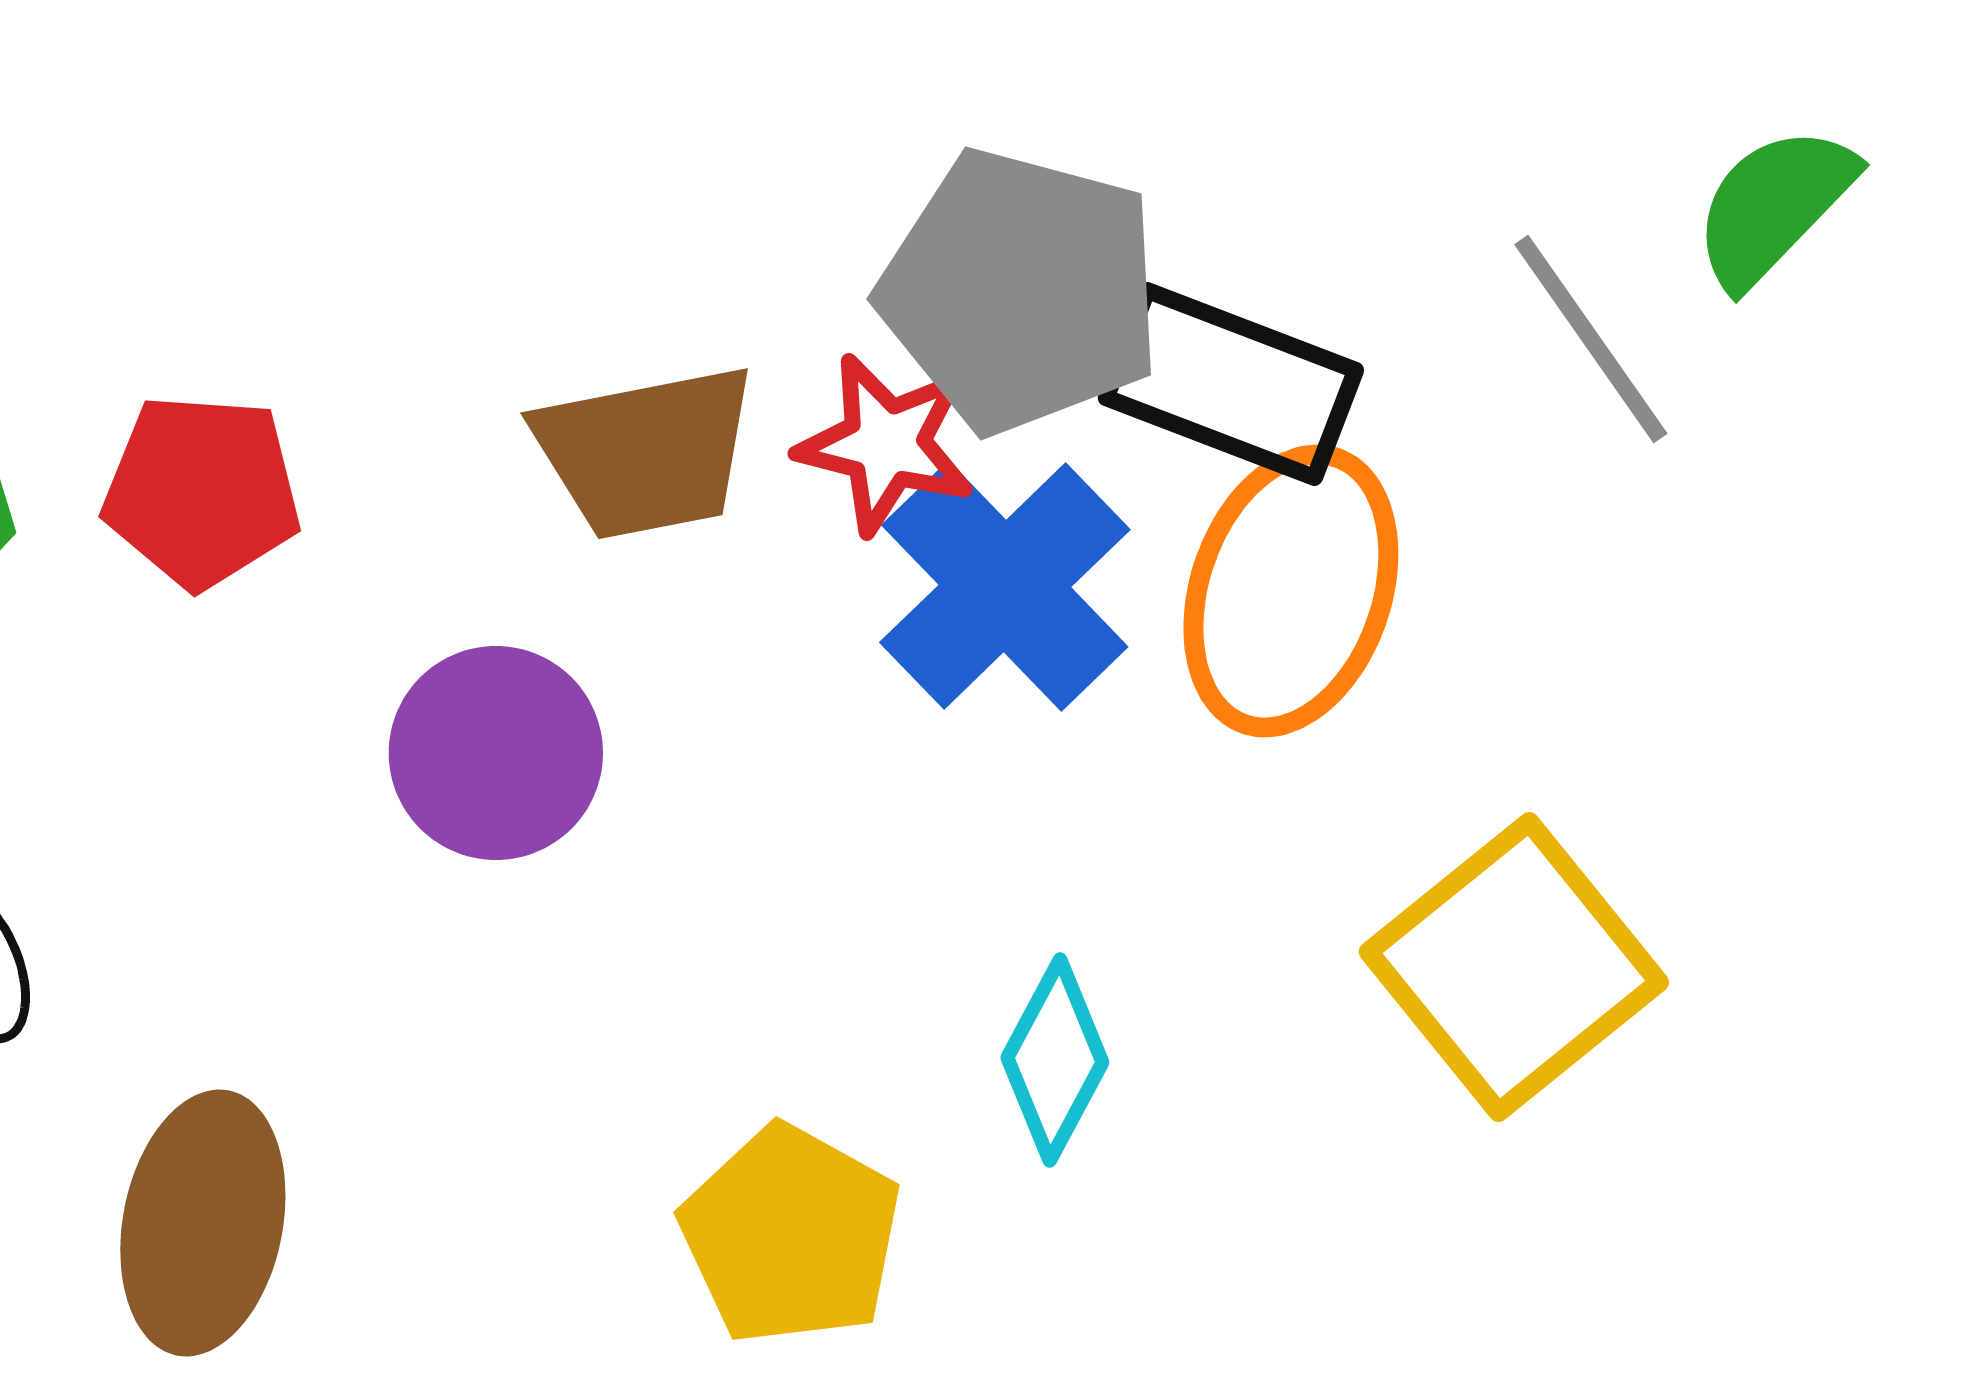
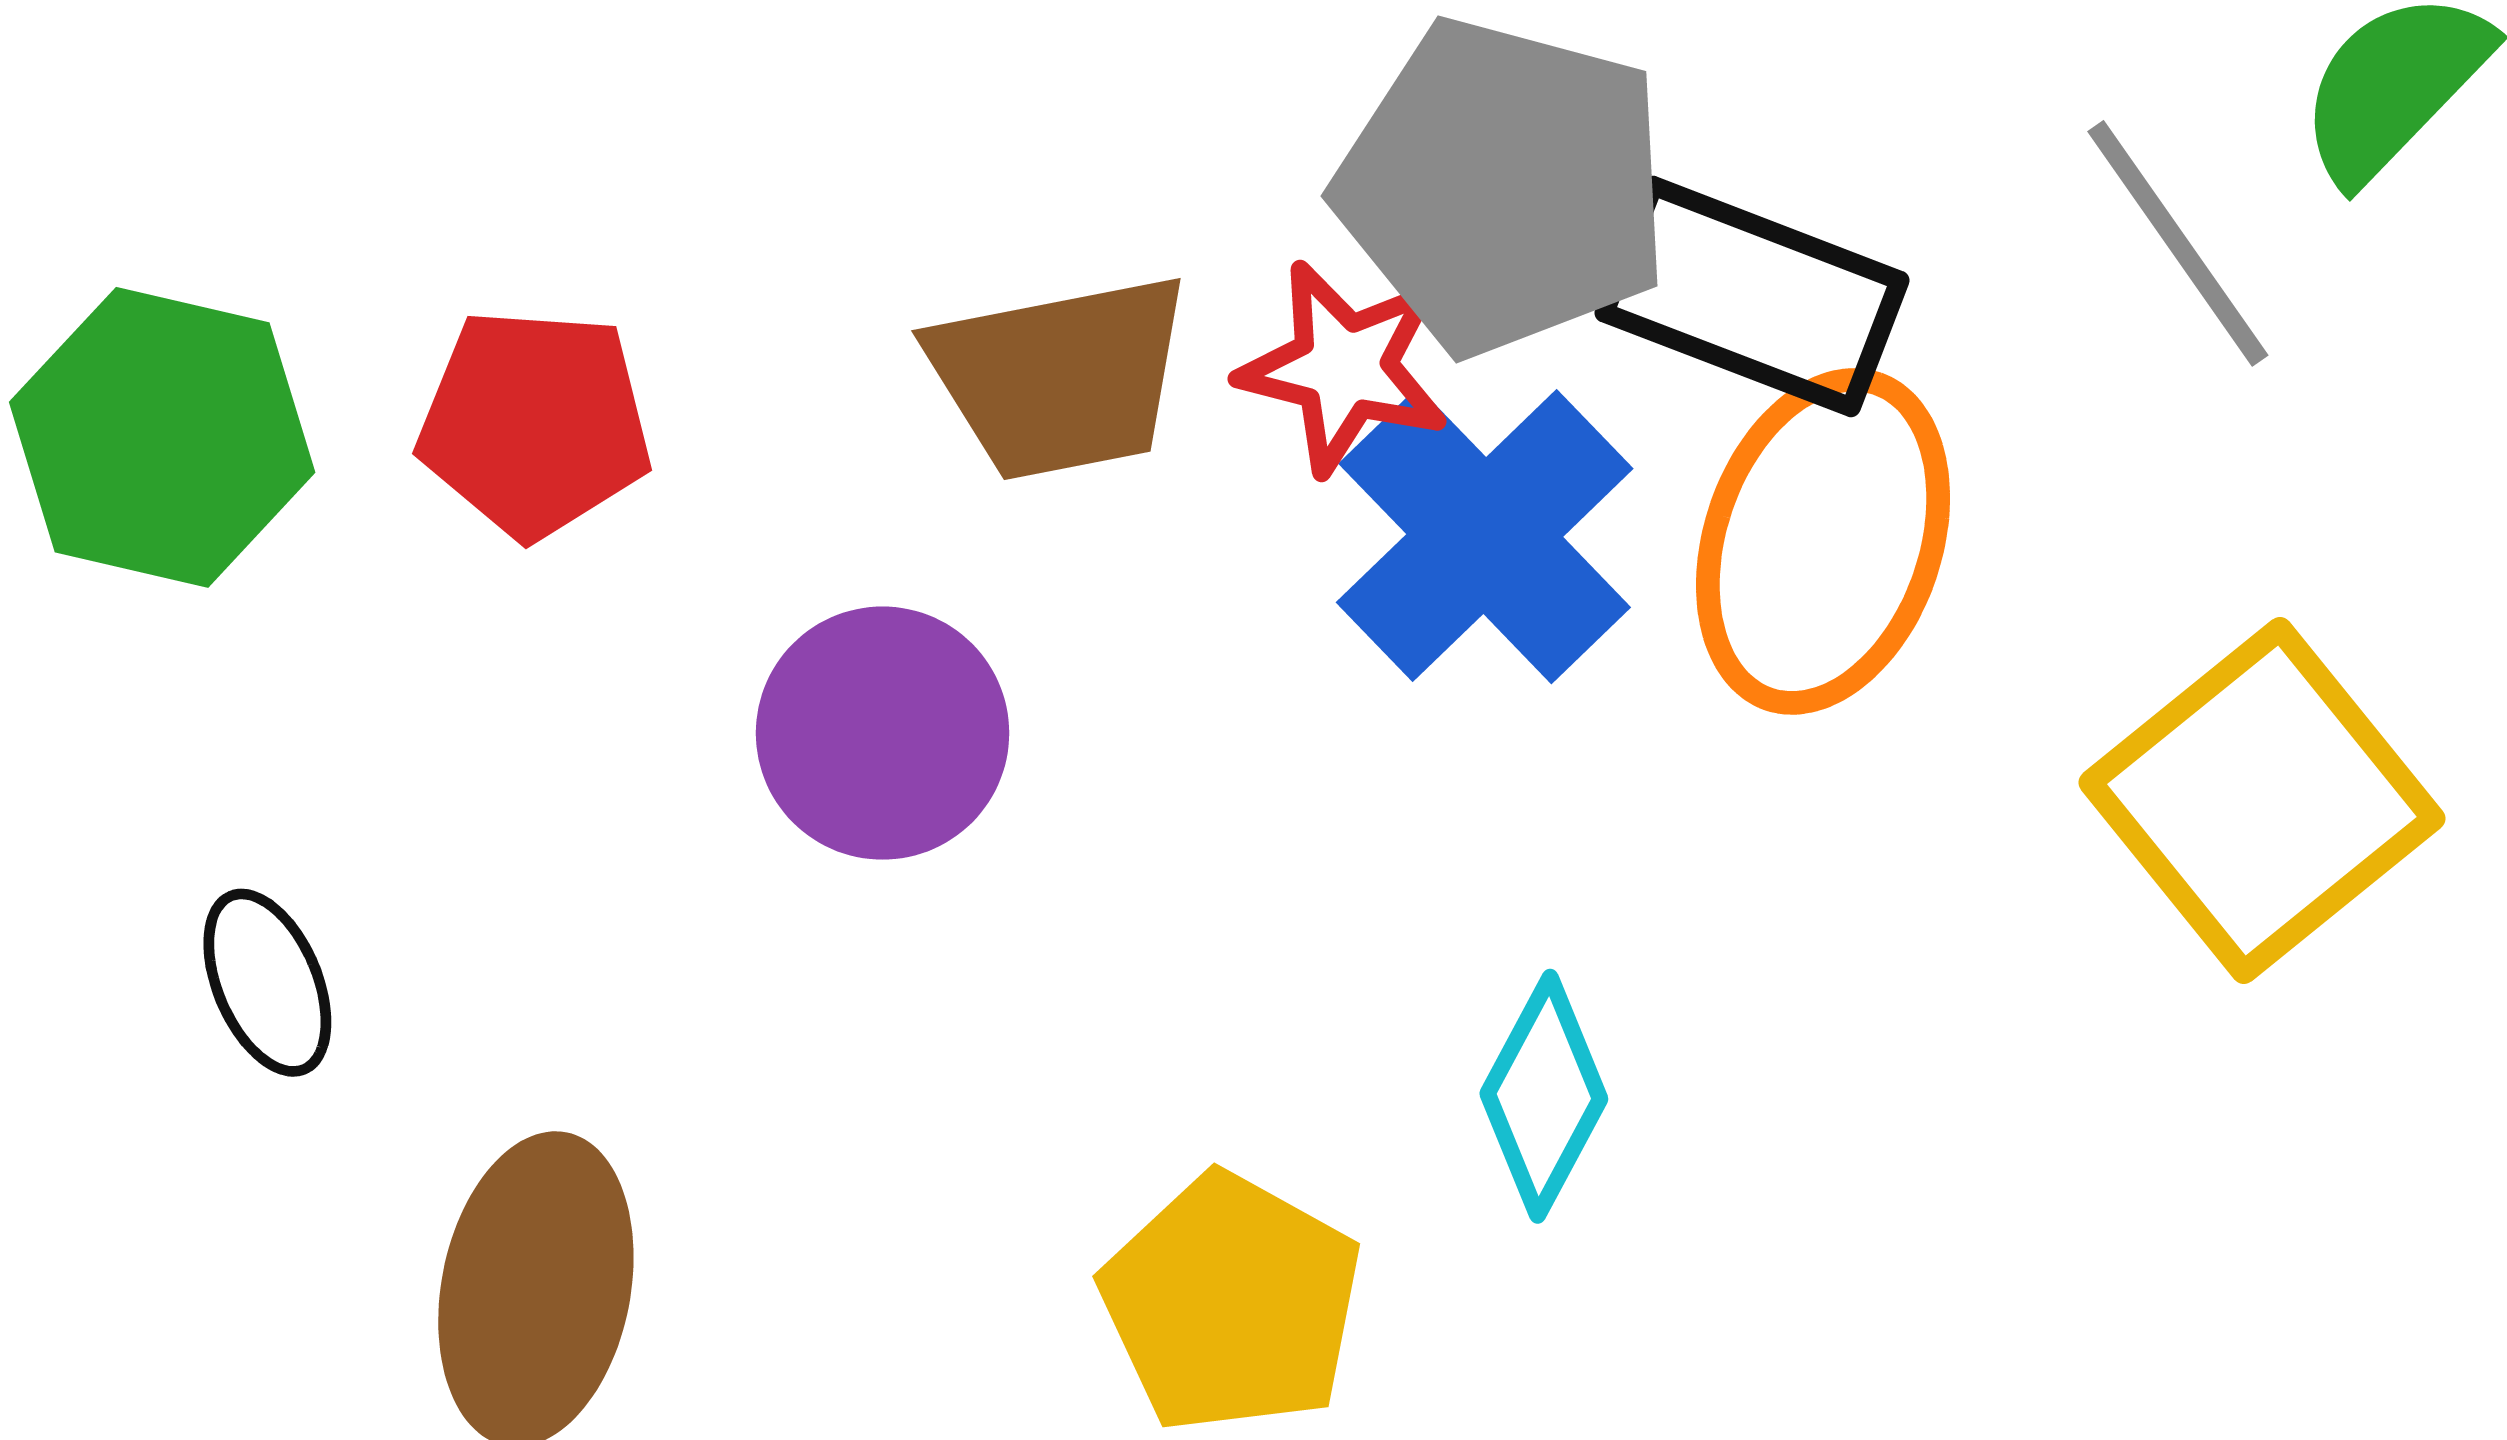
yellow square: (1514, 967) -> (2262, 801), moved

